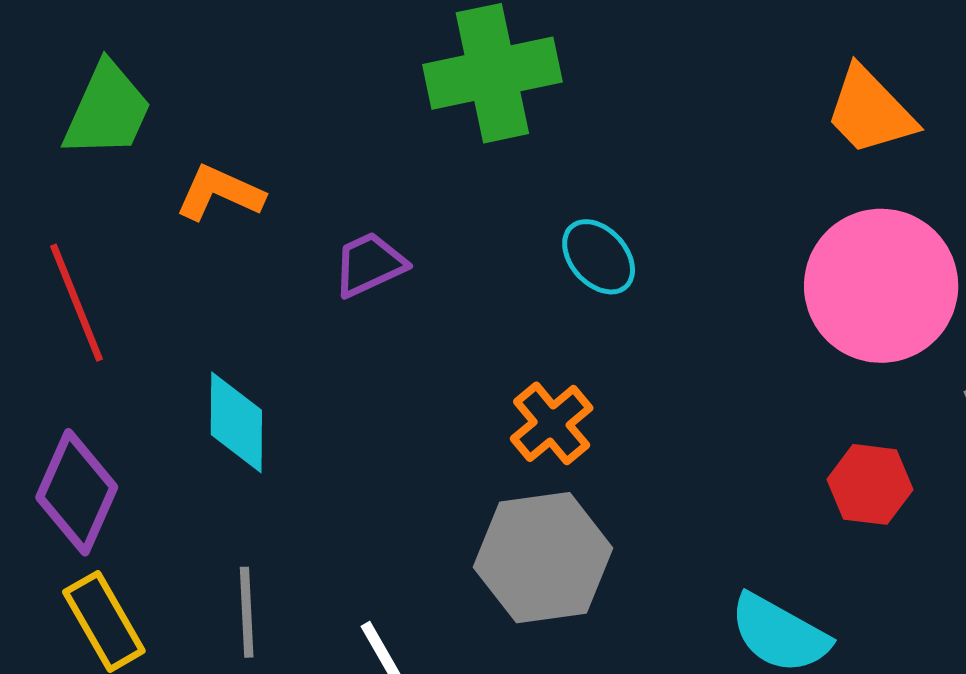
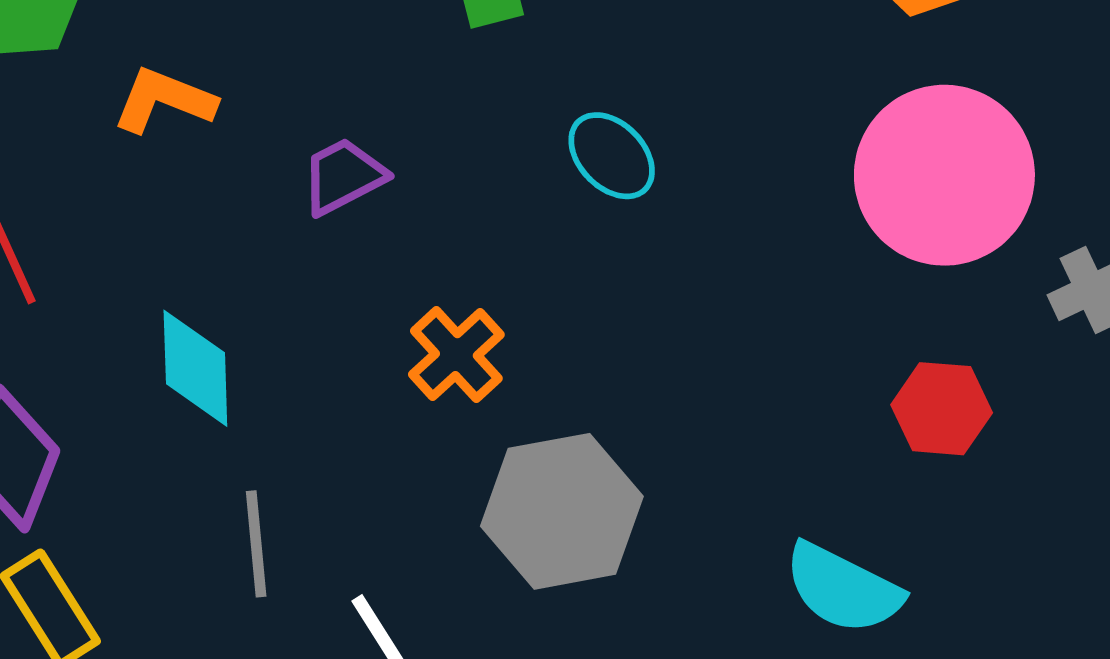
orange cross: (552, 423) -> (456, 355), moved
gray line: (247, 612) -> (256, 544), moved

